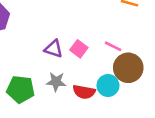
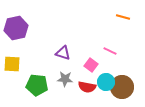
pink square: (79, 49) -> (91, 65), moved
brown circle: (128, 68) -> (122, 87), moved

